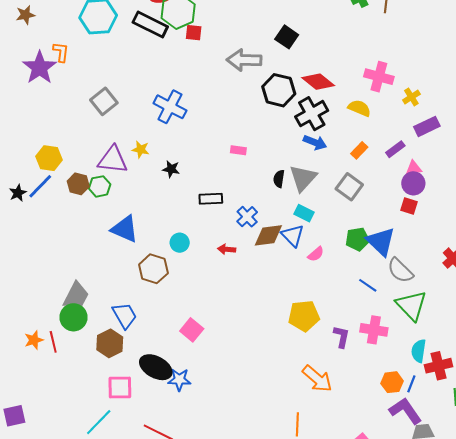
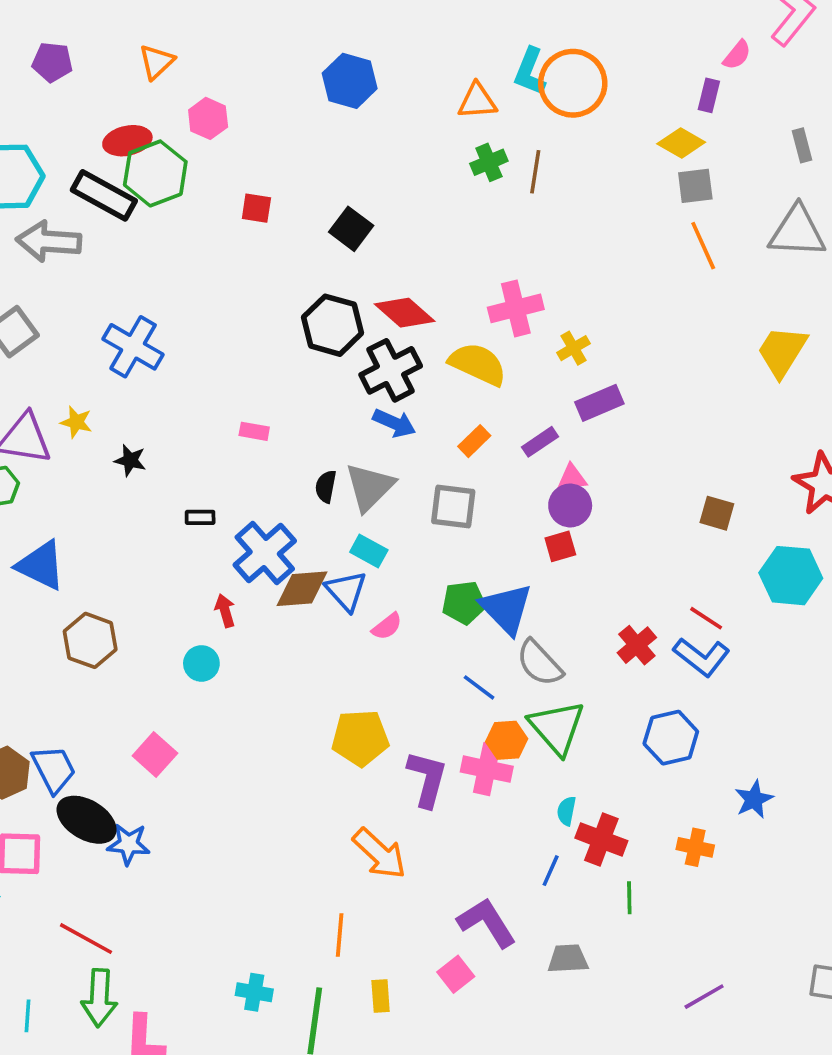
red square: (194, 33) -> (256, 208), moved
gray arrow: (244, 60) -> (49, 241), moved
pink cross: (379, 77) -> (516, 308), turned -32
yellow semicircle: (359, 108) -> (478, 364), size x1.4
gray square: (349, 187) -> (453, 507), turned -32
black rectangle: (211, 199) -> (200, 517), size x0.7
red square: (409, 206) -> (560, 546), turned -36
blue cross: (247, 217) -> (265, 553), size x1.6
cyan circle: (180, 243) -> (201, 663), moved
red arrow: (227, 249) -> (225, 611), turned 66
blue trapezoid: (125, 315) -> (54, 769), moved
purple L-shape: (341, 337) -> (427, 779), size x1.4
cyan semicircle: (419, 351) -> (566, 811), size x0.7
red cross: (438, 366) -> (601, 839), turned 32
orange hexagon: (392, 382) -> (507, 740), moved
purple L-shape: (405, 411) -> (487, 923), moved

